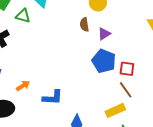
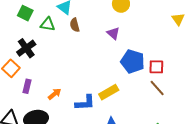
brown semicircle: (84, 25) -> (75, 25), moved
purple triangle: (104, 34) -> (113, 33), moved, turned -40
yellow rectangle: (115, 110) -> (109, 92), moved

